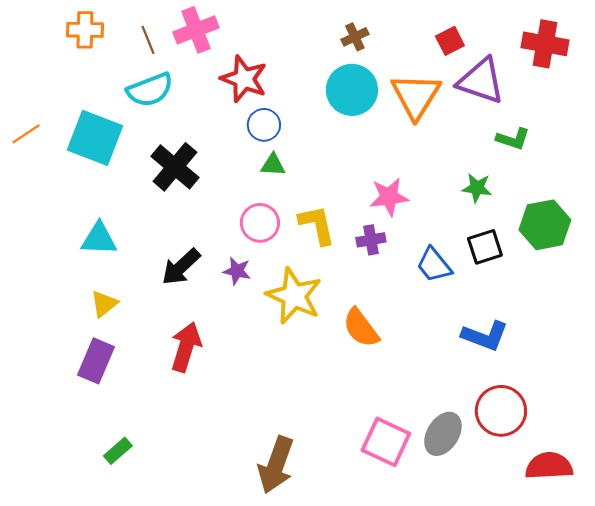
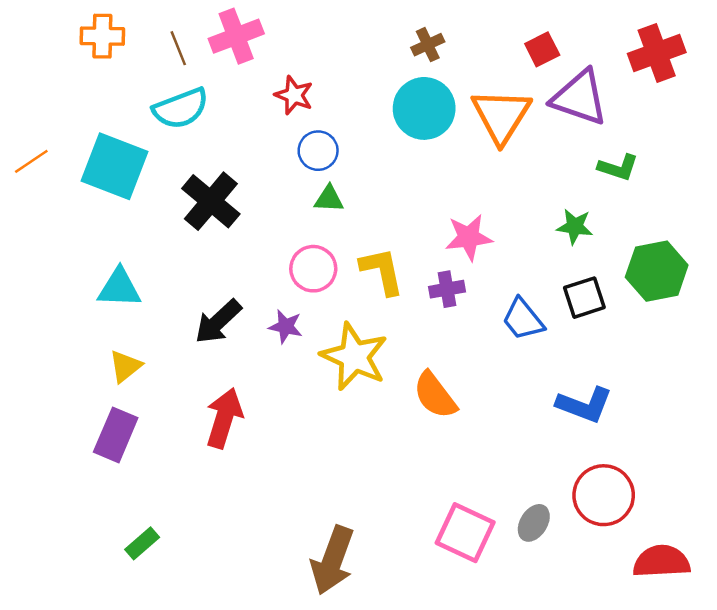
red cross: (545, 44) -> (657, 53), turned -30
red star: (244, 79) -> (294, 95), size x0.7
gray ellipse: (443, 434) -> (534, 523), size x0.7

